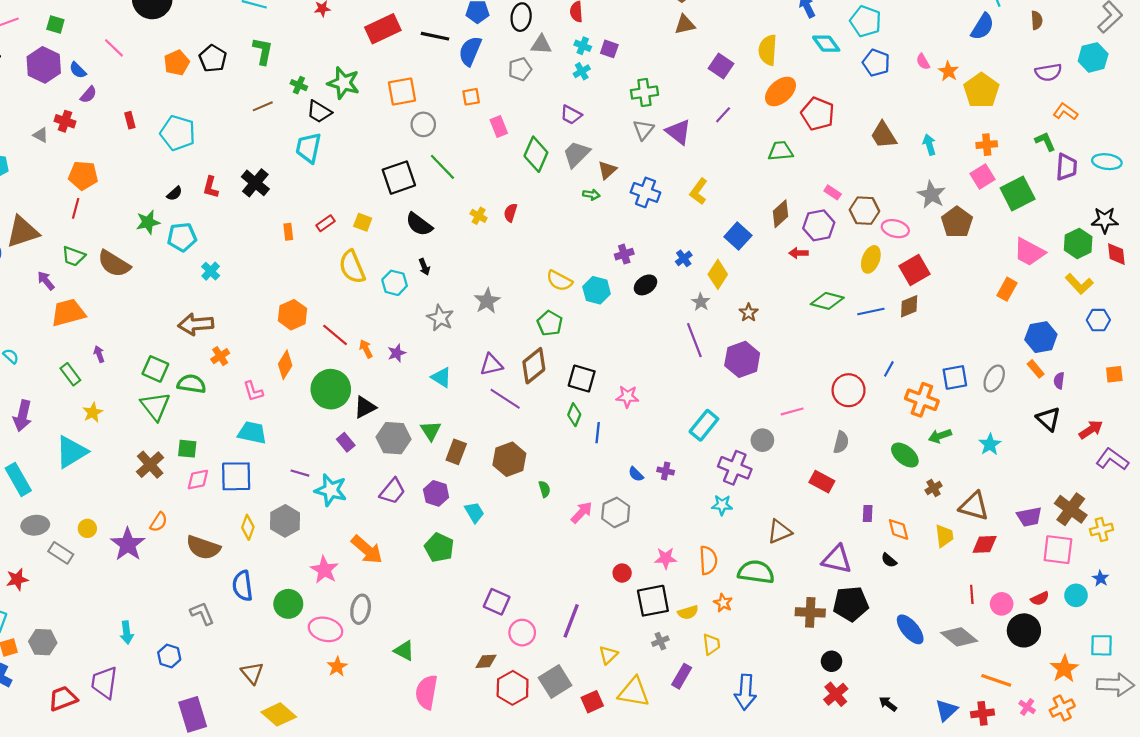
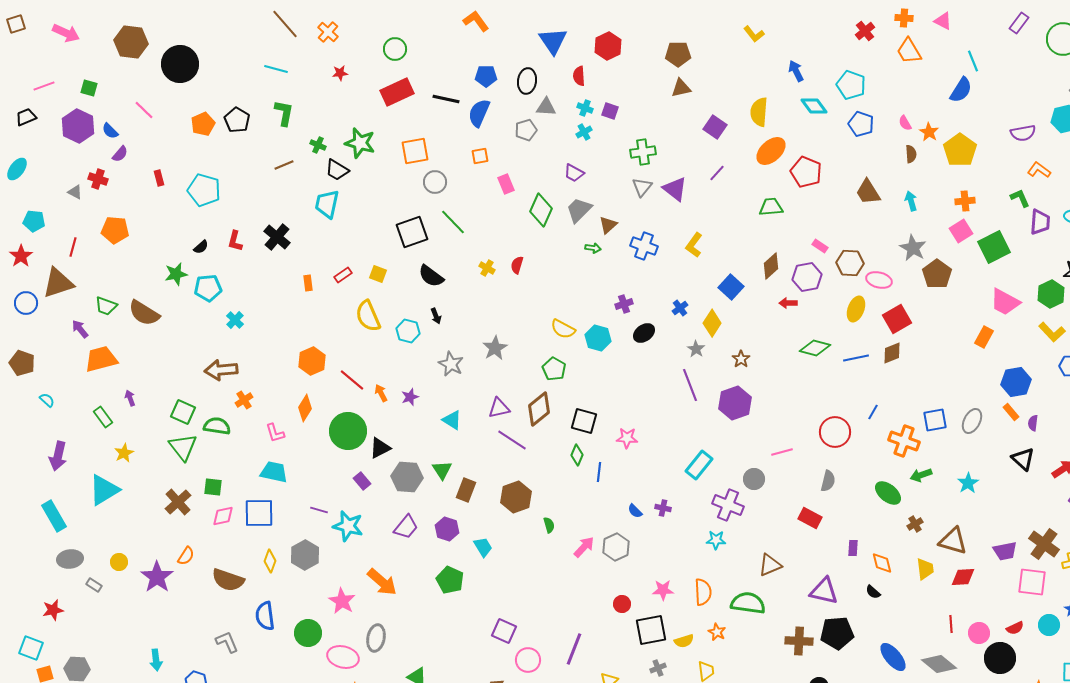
brown semicircle: (1037, 20) -> (911, 154), moved
red line: (76, 208) -> (73, 247), moved
gray rectangle: (61, 553) -> (94, 585), size x0.7

